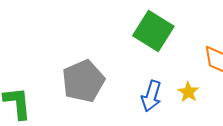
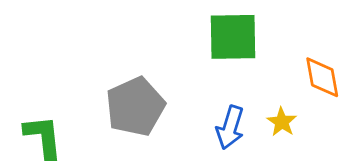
green square: (153, 31) -> (233, 37), turned -33

